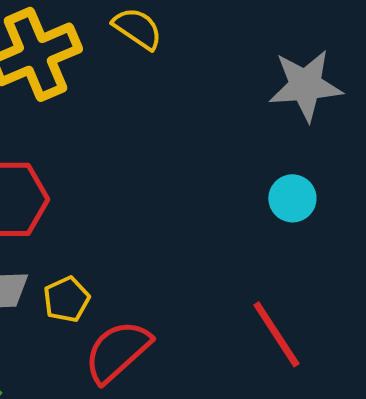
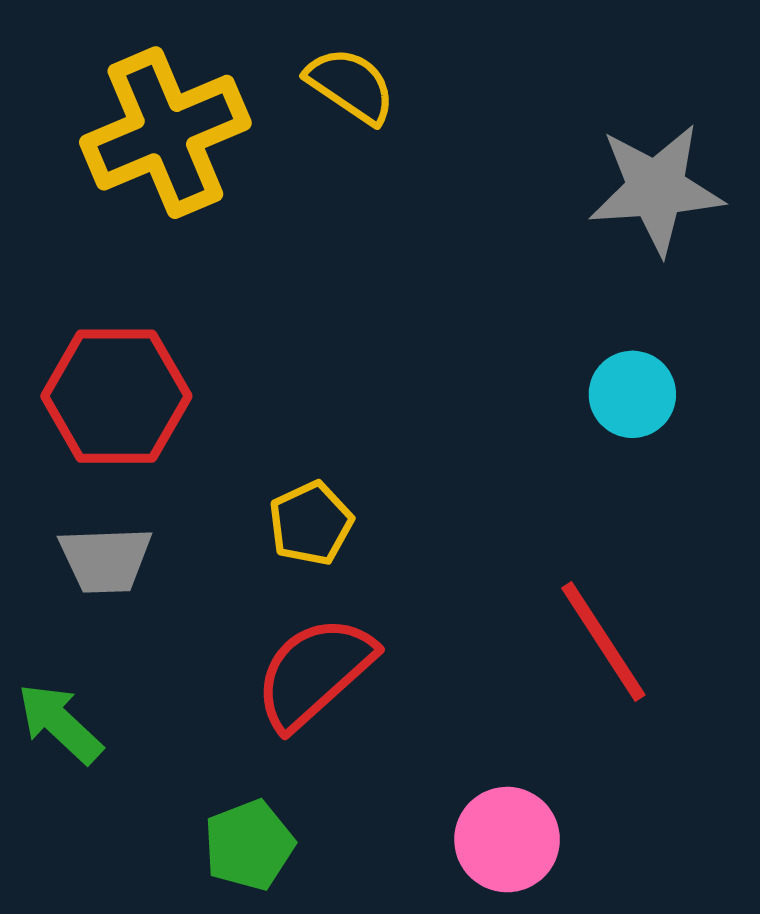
yellow pentagon: (66, 299) -> (311, 523), moved

